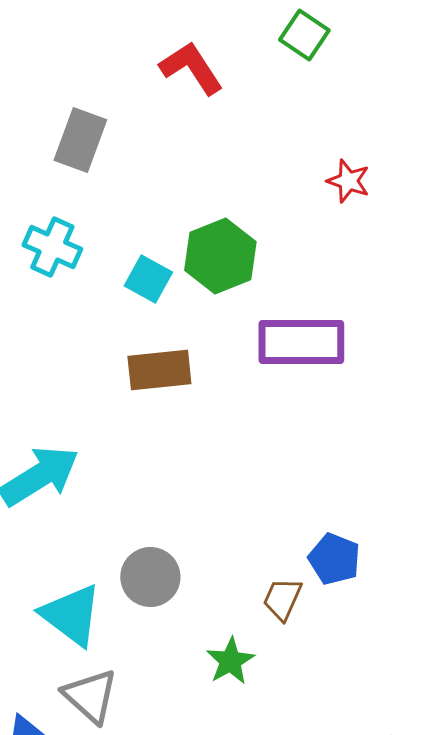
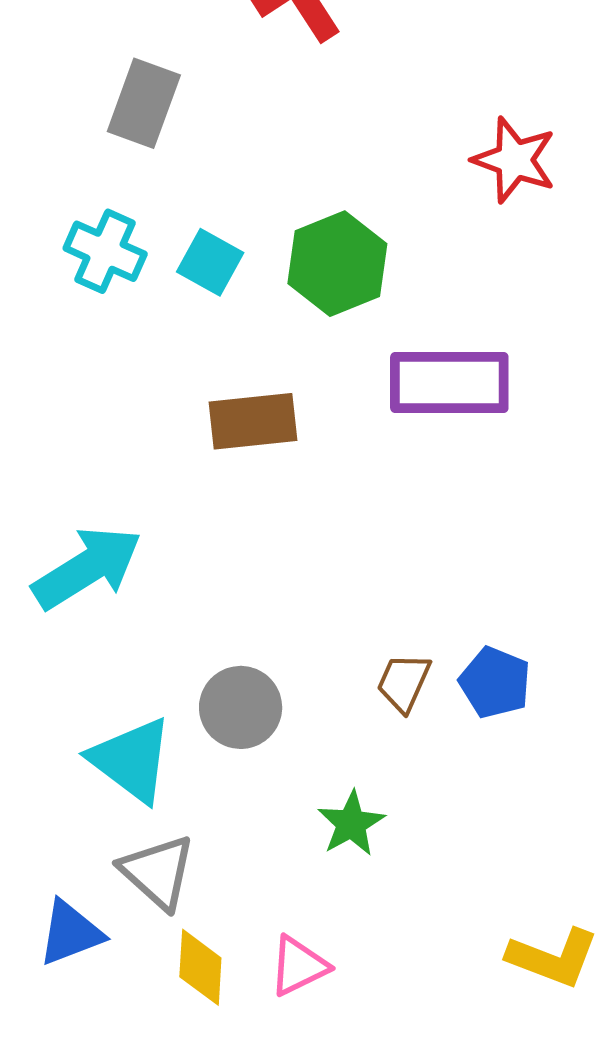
red star: (348, 181) -> (514, 160), size x1.4
cyan square: (148, 279) -> (210, 262), moved
brown trapezoid: (282, 599) -> (404, 683), moved

